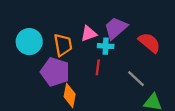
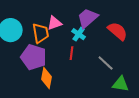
pink triangle: (89, 34) -> (55, 23), moved
cyan cross: (106, 46) -> (79, 34), turned 32

